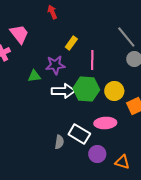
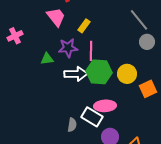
pink trapezoid: (19, 34) -> (56, 17), moved
pink line: (92, 60) -> (91, 51), moved
pink ellipse: (105, 123) -> (105, 106), moved

